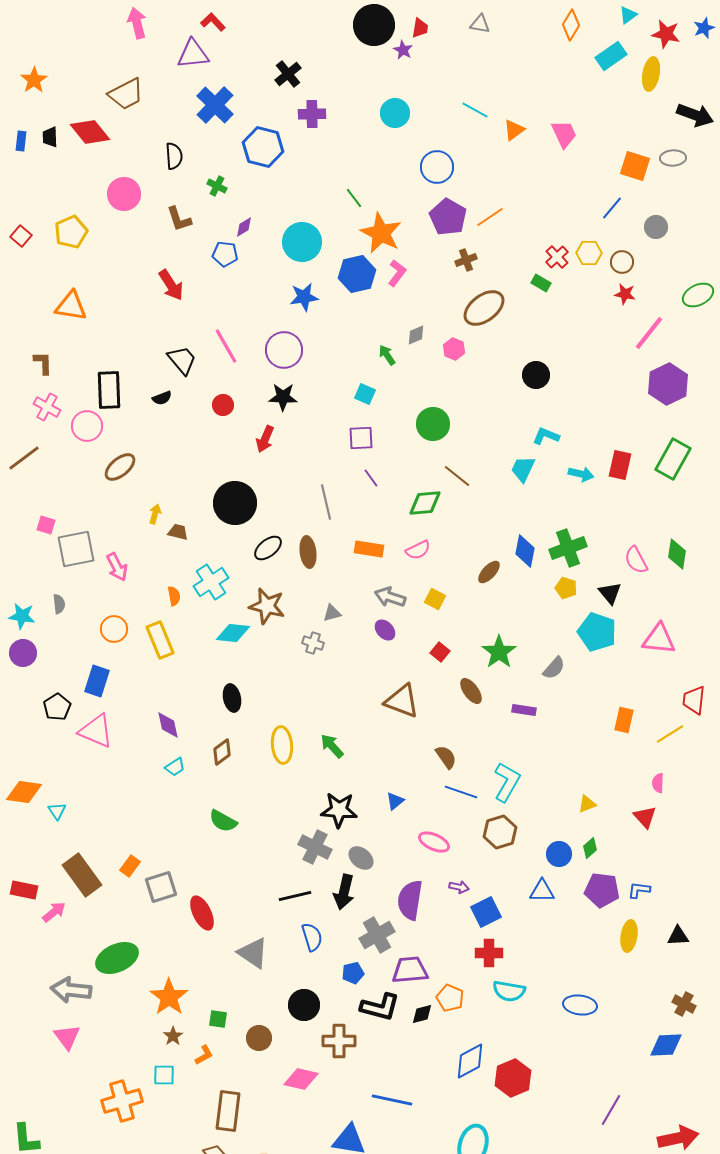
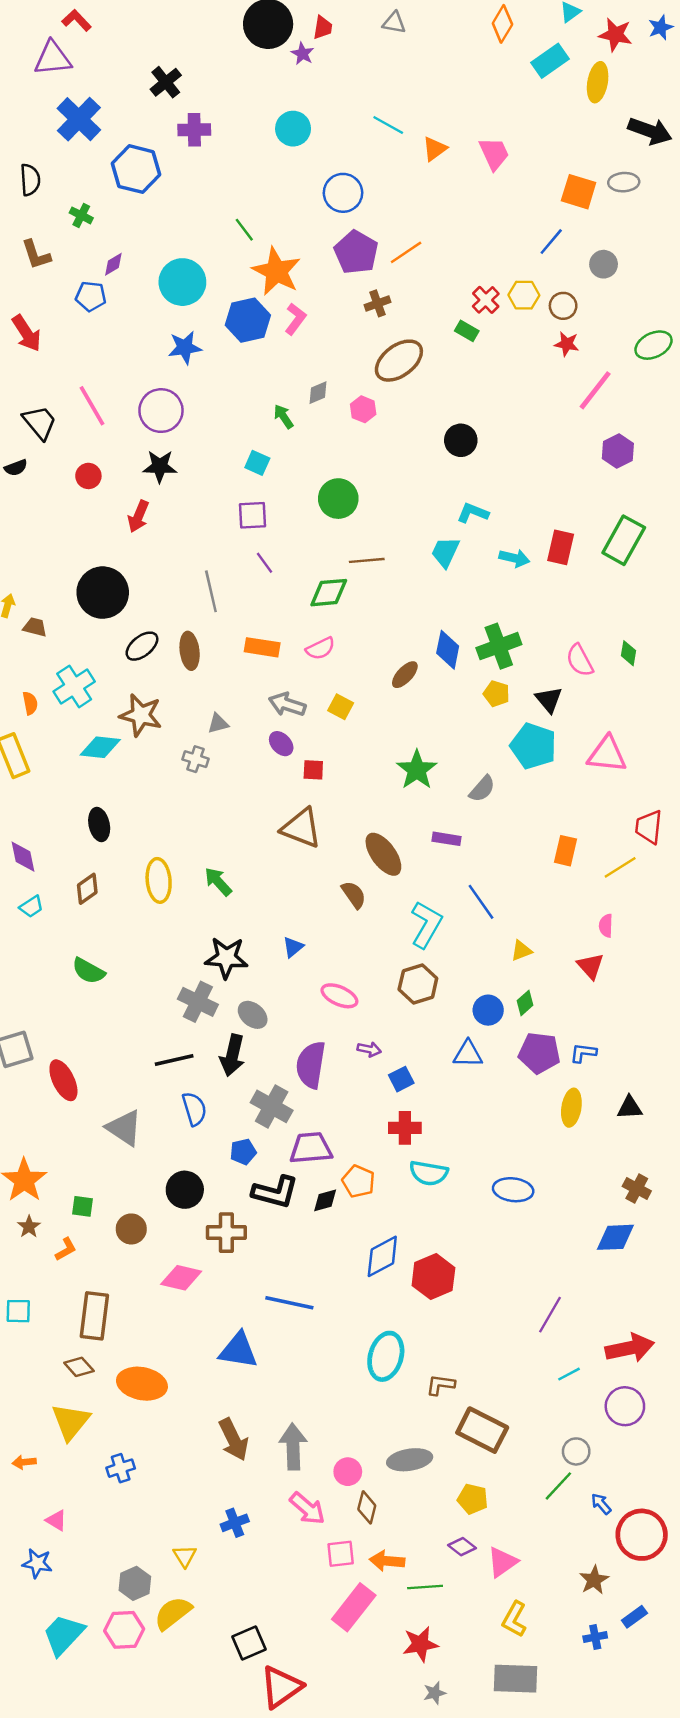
purple hexagon: (668, 384) -> (618, 451), size x0.7
brown line: (457, 476) -> (367, 560), turned -44
green diamond: (677, 554) -> (629, 653), size x0.7
red square: (440, 652) -> (313, 770), moved, turned -36
brown ellipse: (471, 691) -> (383, 854), moved, size x1.4
blue line: (461, 792) -> (481, 902), moved, turned 36
blue square: (486, 912) -> (401, 1079), size x0.7
gray cross: (377, 935) -> (272, 1106), turned -32
cyan square: (164, 1075) -> (18, 1311), moved

